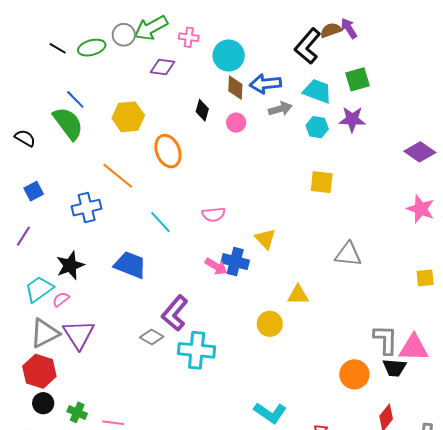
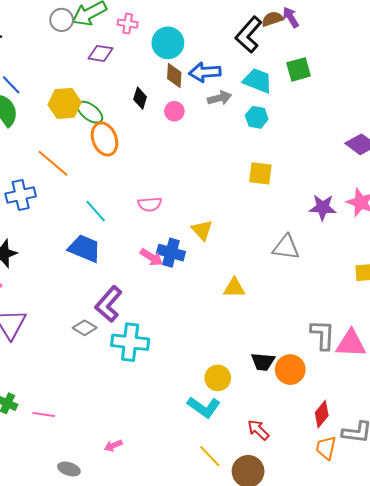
green ellipse: (92, 48) -> (90, 112), moved, turned 52
purple star: (352, 119) -> (323, 207), moved
blue trapezoid: (130, 265) -> (85, 248), moved
yellow circle: (270, 324) -> (218, 378), moved
black trapezoid: (394, 368) -> (263, 362), moved

